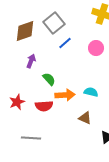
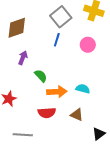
gray square: (54, 23) -> (61, 17), moved
blue line: (65, 43) -> (57, 40), turned -32
red semicircle: (44, 106) -> (47, 113), moved

